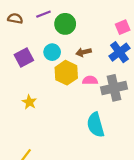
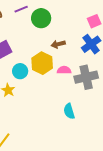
cyan circle: (52, 52) -> (20, 71), moved
cyan semicircle: (96, 125) -> (69, 111), size x0.7

